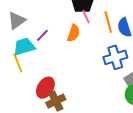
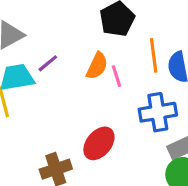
pink line: (86, 17) -> (117, 76), moved
red ellipse: (45, 88) -> (99, 143), moved

